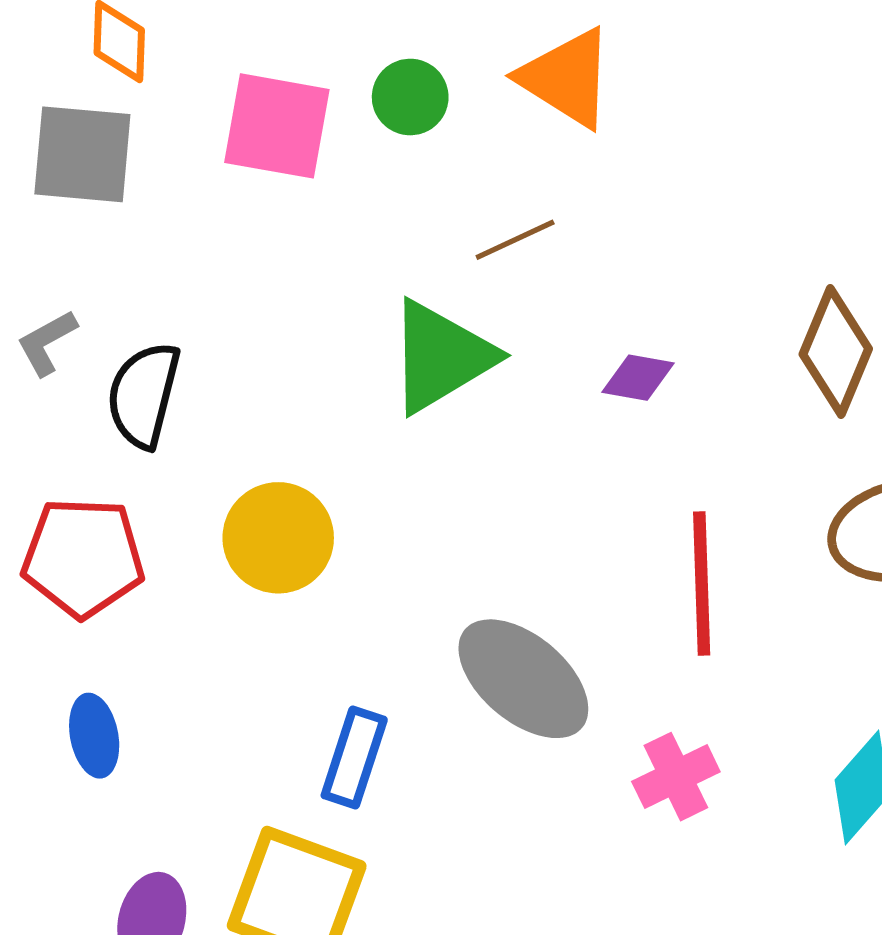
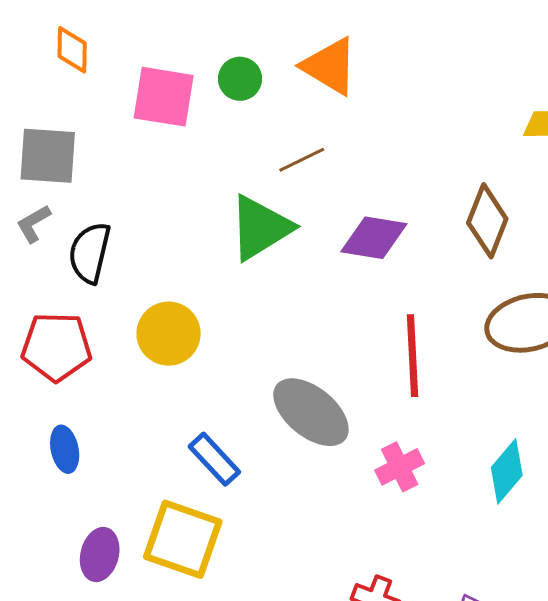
gray square: (82, 154) -> (48, 156), moved
purple diamond: (638, 378) -> (374, 238), size x1.6
blue rectangle: (354, 757) -> (214, 459), turned -60

